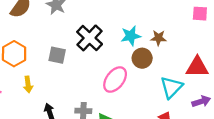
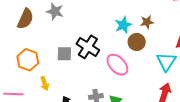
black cross: (90, 38) -> (88, 47), moved
pink ellipse: (115, 80) -> (117, 65), turned -70

